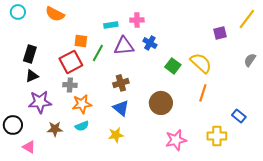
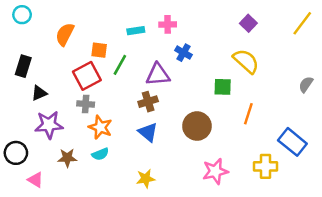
orange semicircle: (55, 14) -> (65, 34), moved, turned 90
purple square: (220, 33) -> (248, 23), moved, turned -32
purple triangle: (124, 46) -> (158, 75), moved
black rectangle: (30, 54) -> (23, 66), moved
gray semicircle: (250, 60) -> (306, 84), moved
yellow semicircle: (201, 63) -> (246, 61), moved
green square: (173, 66) -> (223, 87), moved, turned -35
orange star: (82, 104) -> (100, 127), turned 30
blue rectangle: (239, 116) -> (292, 142), size x1.6
yellow star: (116, 135) -> (146, 179), moved

